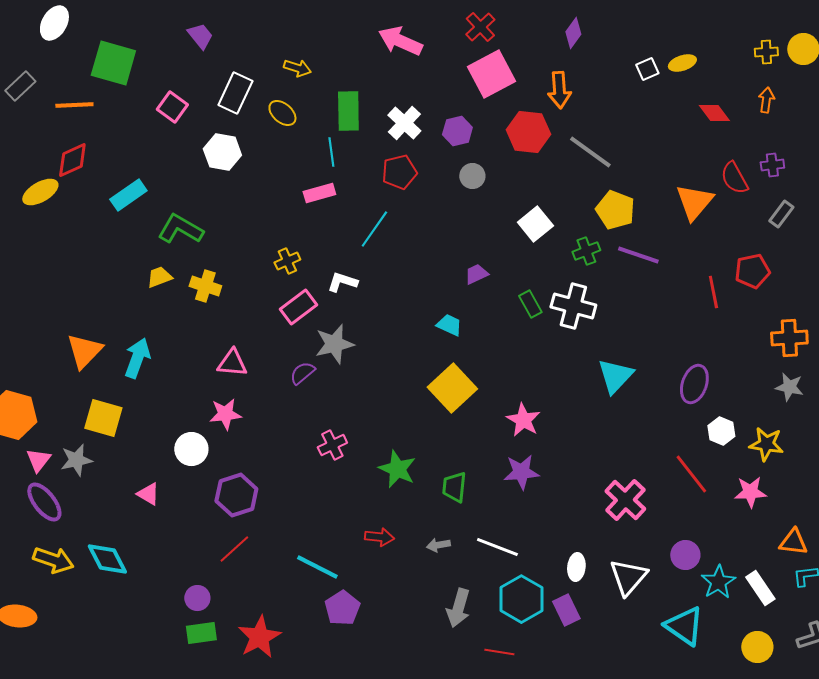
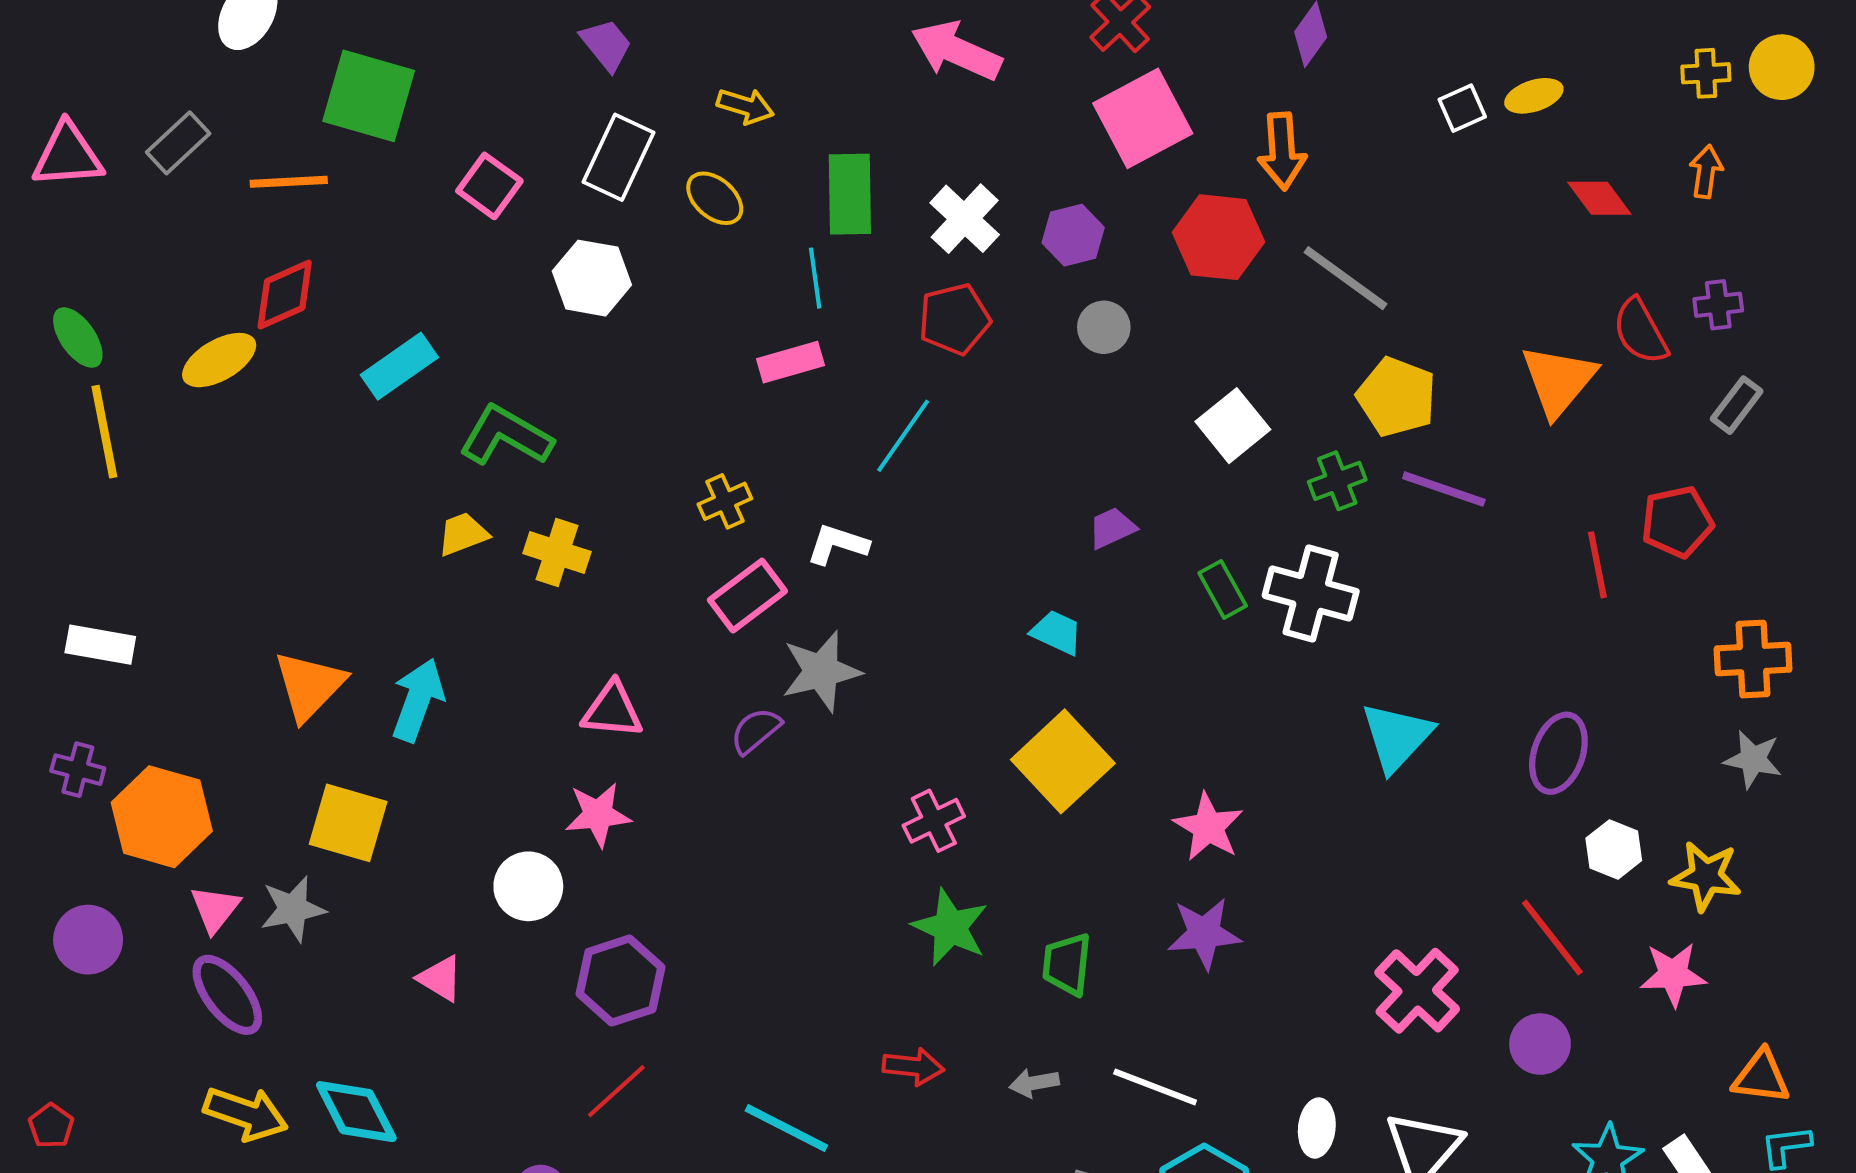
purple trapezoid: (200, 36) -> (606, 45), moved
pink cross: (332, 445) -> (934, 821), moved
purple circle: (685, 555) -> (1540, 1044), moved

